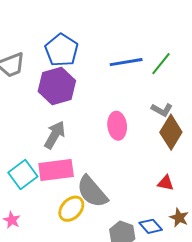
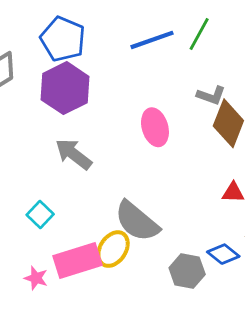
gray arrow: (55, 135) -> (74, 154), turned -72
pink rectangle: (56, 170) -> (78, 260), moved
cyan square: (23, 175) -> (40, 215), size x0.7

